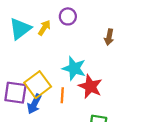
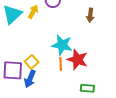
yellow square: (38, 85) -> (32, 62), size x0.6
orange line: (62, 95) -> (61, 64), moved

